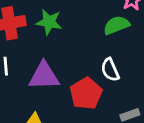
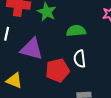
green semicircle: (116, 25) -> (76, 31), moved

